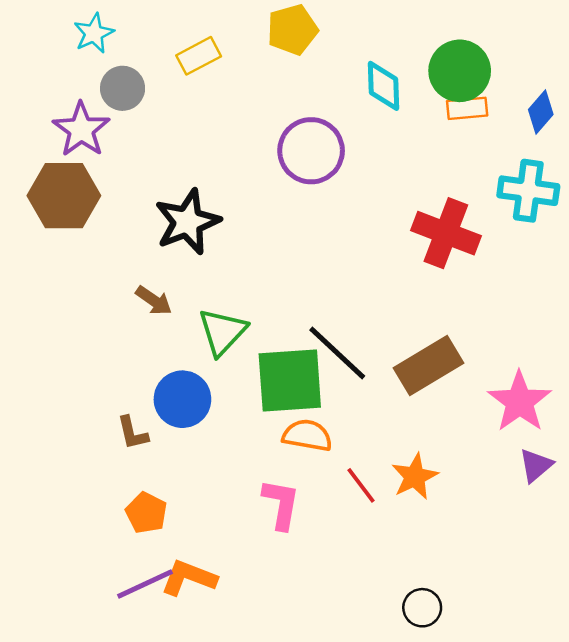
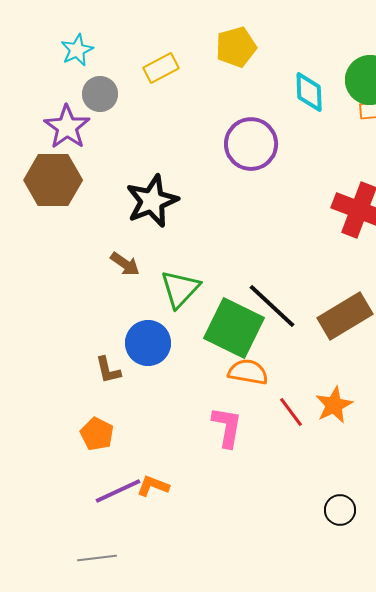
green square: (290, 380) -> (234, 328), turned 30
orange pentagon: (146, 513) -> (97, 434), moved
orange L-shape: (189, 578) -> (153, 486), size x0.7

